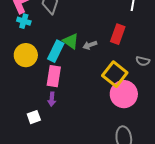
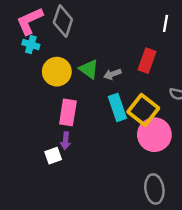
cyan rectangle: (56, 51) -> (117, 107), moved, turned -45
yellow circle: (26, 55) -> (57, 72), moved
white square: (34, 117) -> (53, 156), moved

